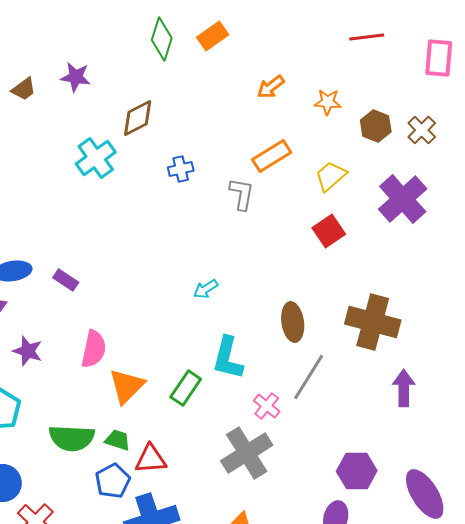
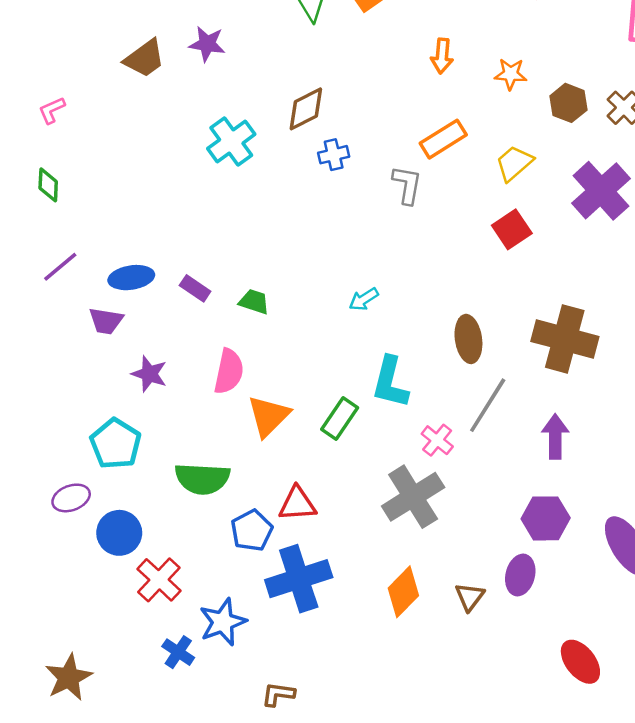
orange arrow: (271, 87) -> (442, 56), turned -48
brown trapezoid: (24, 89) -> (145, 58), size x1.4
brown diamond: (138, 118) -> (306, 109), moved
purple arrow: (404, 388) -> (555, 437), moved
green trapezoid: (118, 440) -> (254, 302), moved

